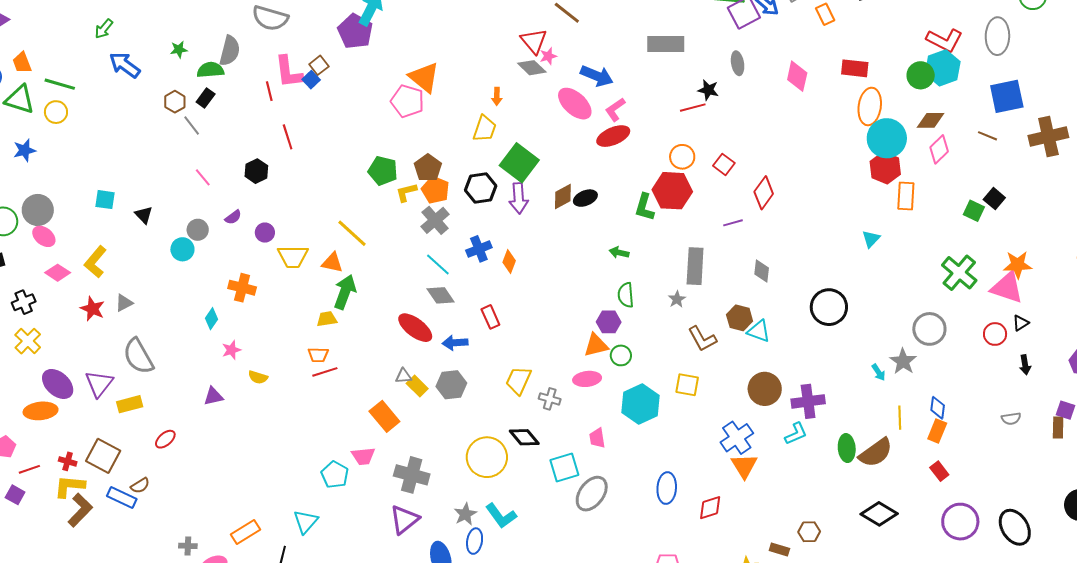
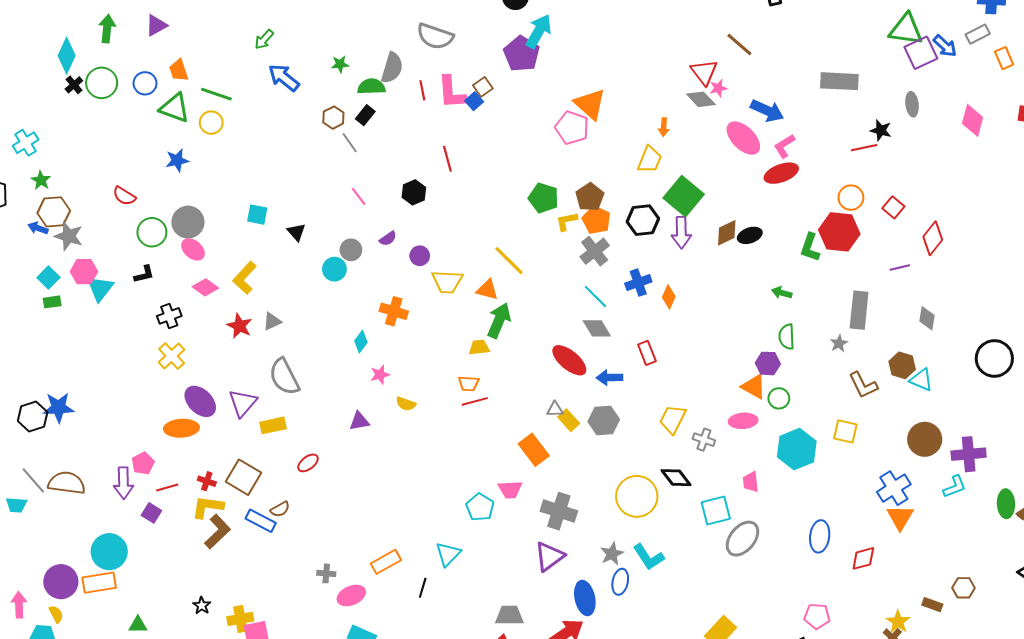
red line: (269, 91) -> (422, 90), moved
orange triangle: (596, 345) -> (754, 387), turned 40

